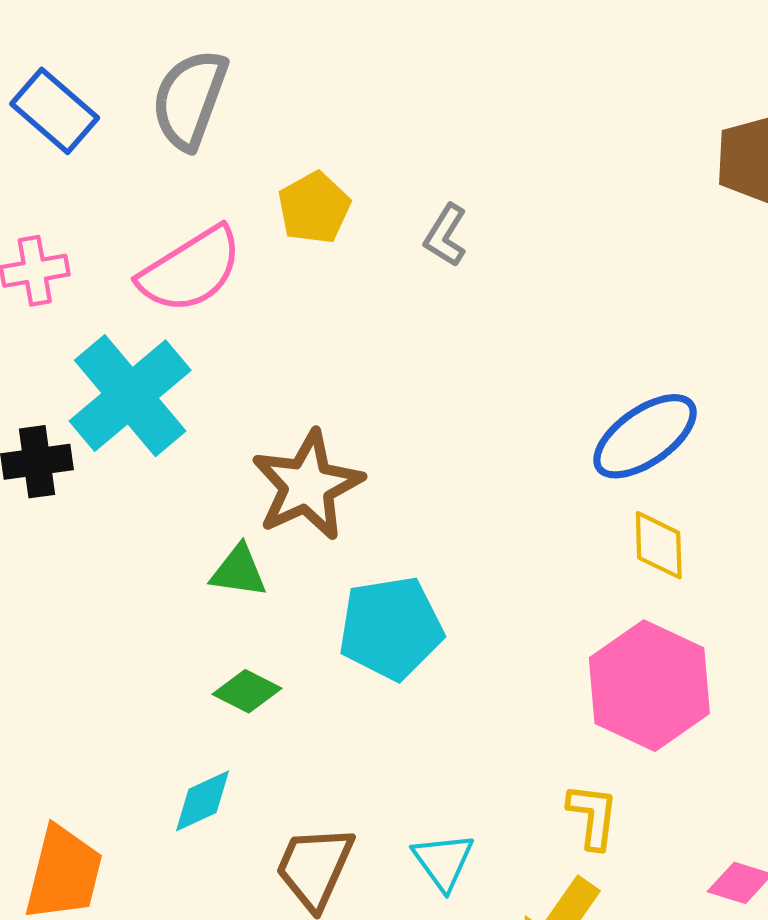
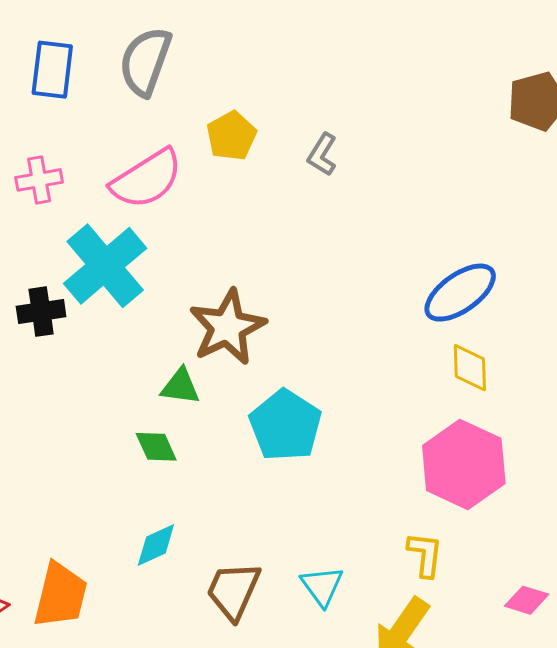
blue rectangle: (55, 111) -> (52, 70), turned 56
cyan pentagon: (391, 628) -> (285, 425), turned -30
green diamond: (247, 691) -> (156, 447), moved, turned 39

